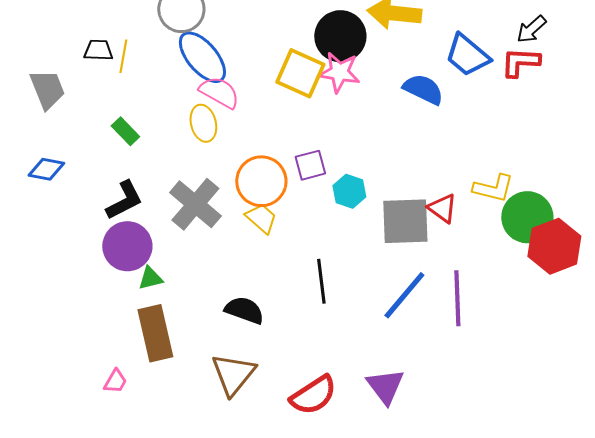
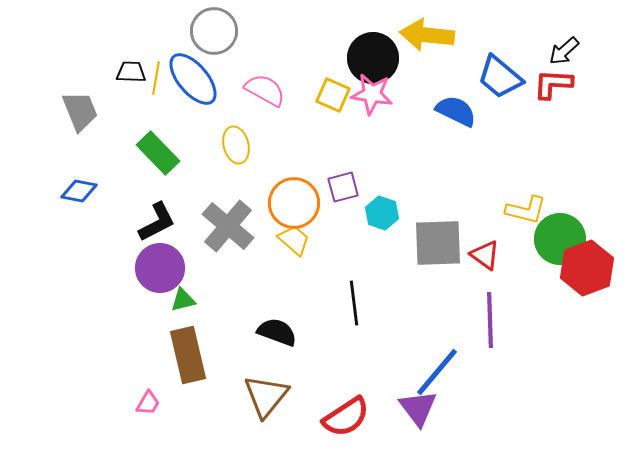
blue ellipse: (202, 57) -> (193, 79), moved
yellow square: (300, 73) -> (333, 95), size x0.7
pink semicircle: (219, 92) -> (265, 90), moved
green rectangle: (125, 131) -> (158, 153), size x1.5
red triangle: (442, 208) -> (485, 255), moved
blue line: (404, 295) -> (437, 372), moved

